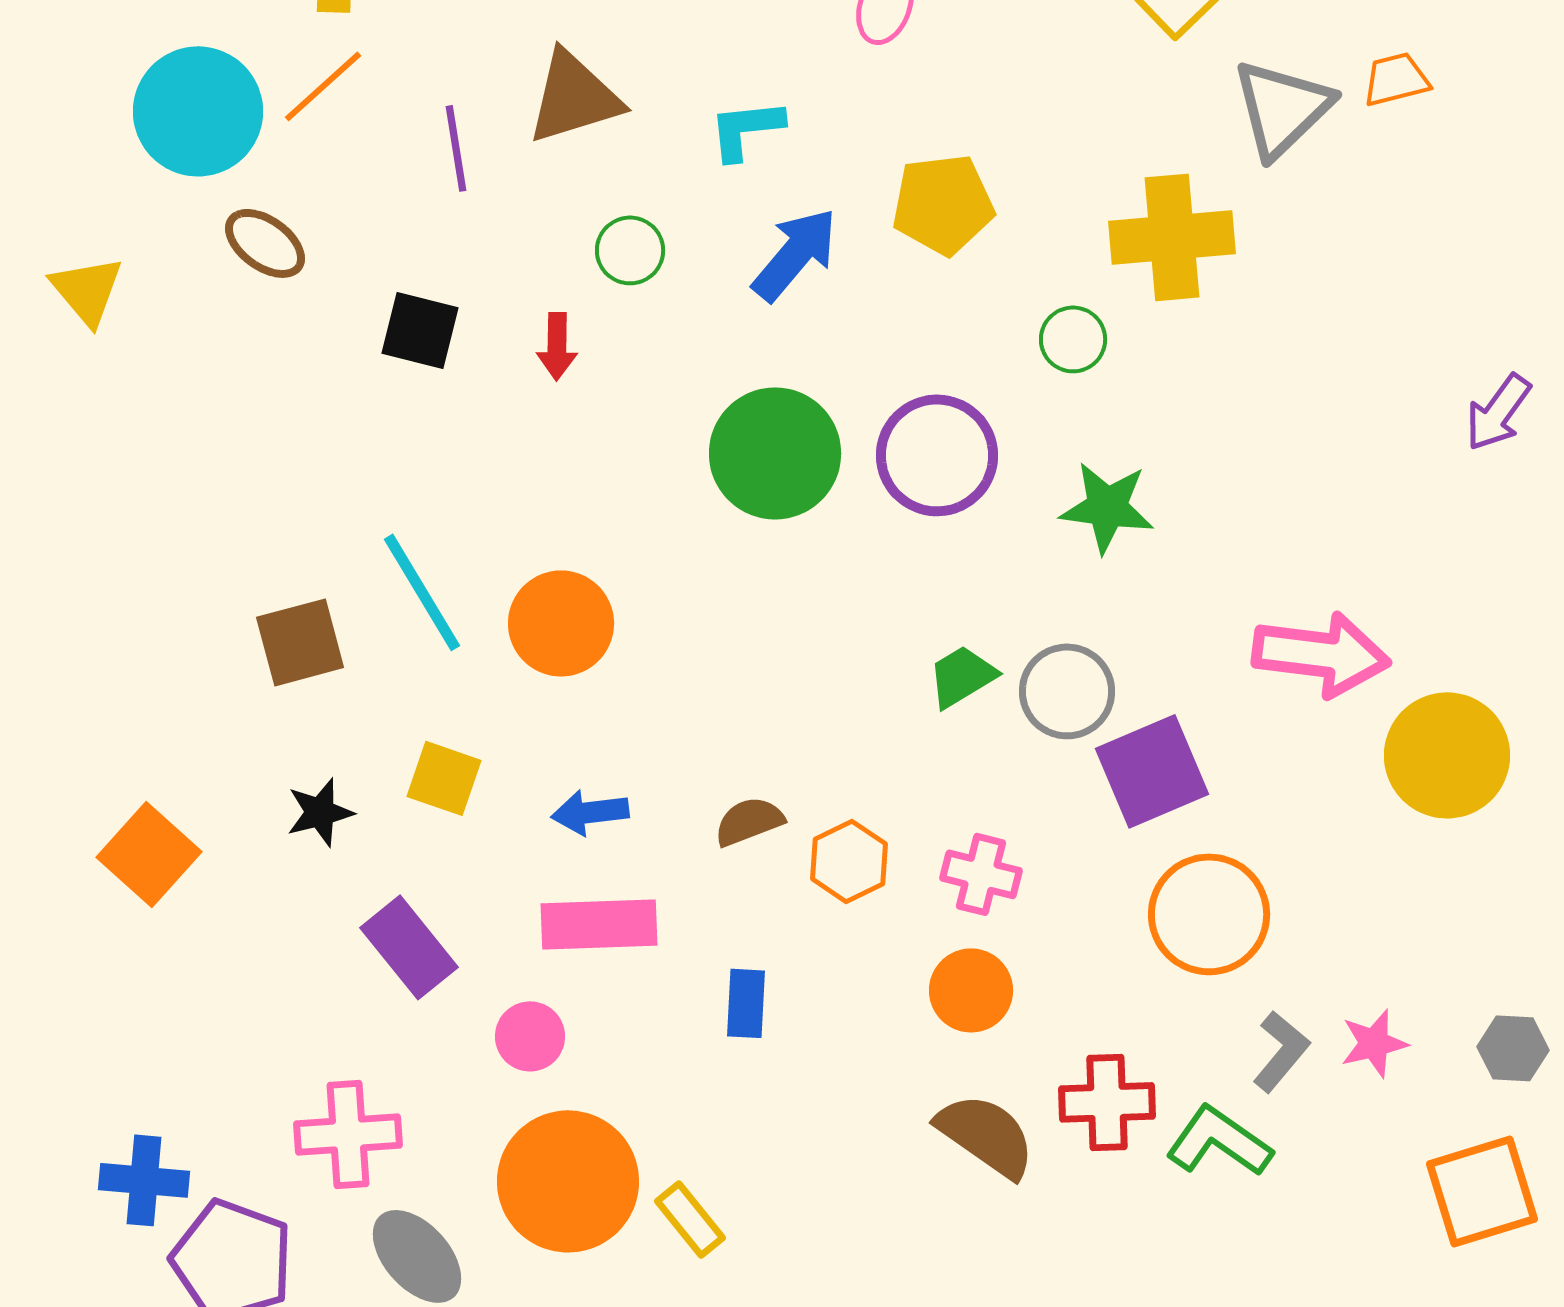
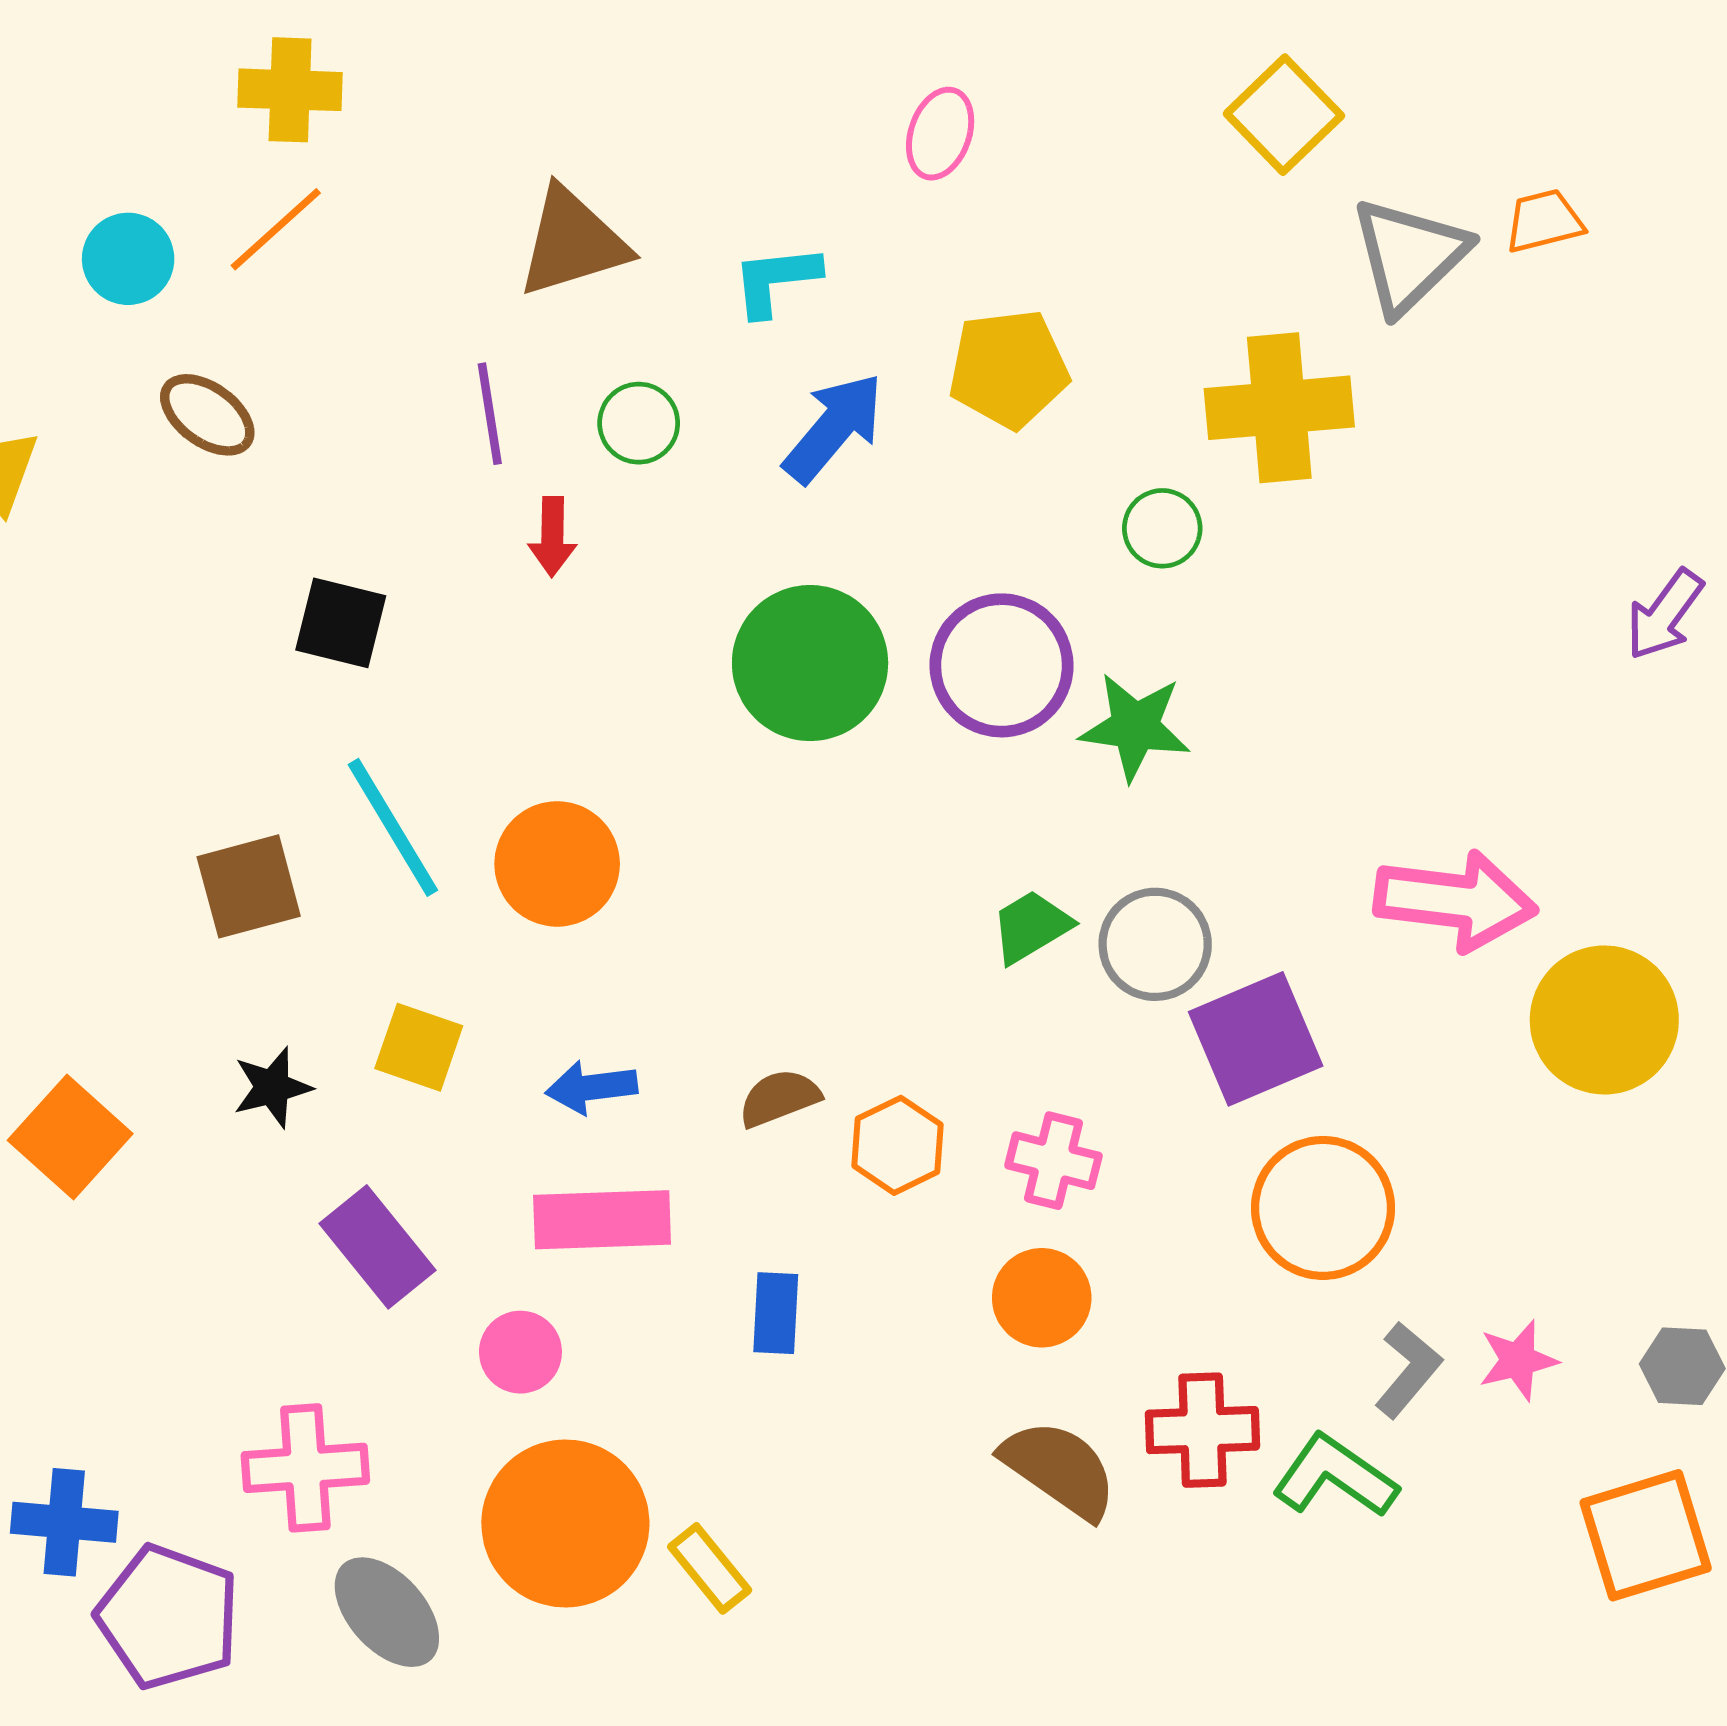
cyan circle: (198, 111) -> (128, 259), size x0.6
purple line: (456, 148) -> (490, 414), moved
black square: (420, 330) -> (341, 623), moved
green star: (1107, 507) -> (1135, 727), moved

